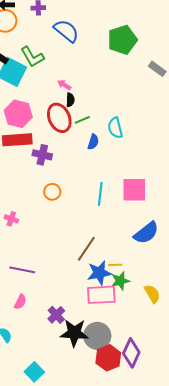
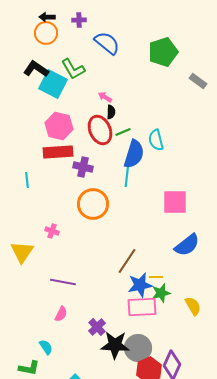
blue semicircle: (93, 142) -> (134, 154), size x1.8
orange circle: (52, 192) -> (93, 204), size x1.8
cyan line: (100, 194) -> (127, 175), moved

